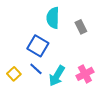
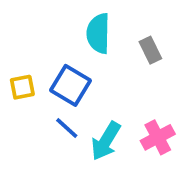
yellow square: (14, 74) -> (22, 87), moved, turned 32

